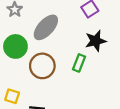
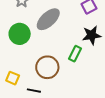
brown circle: (42, 66) -> (47, 67), moved

